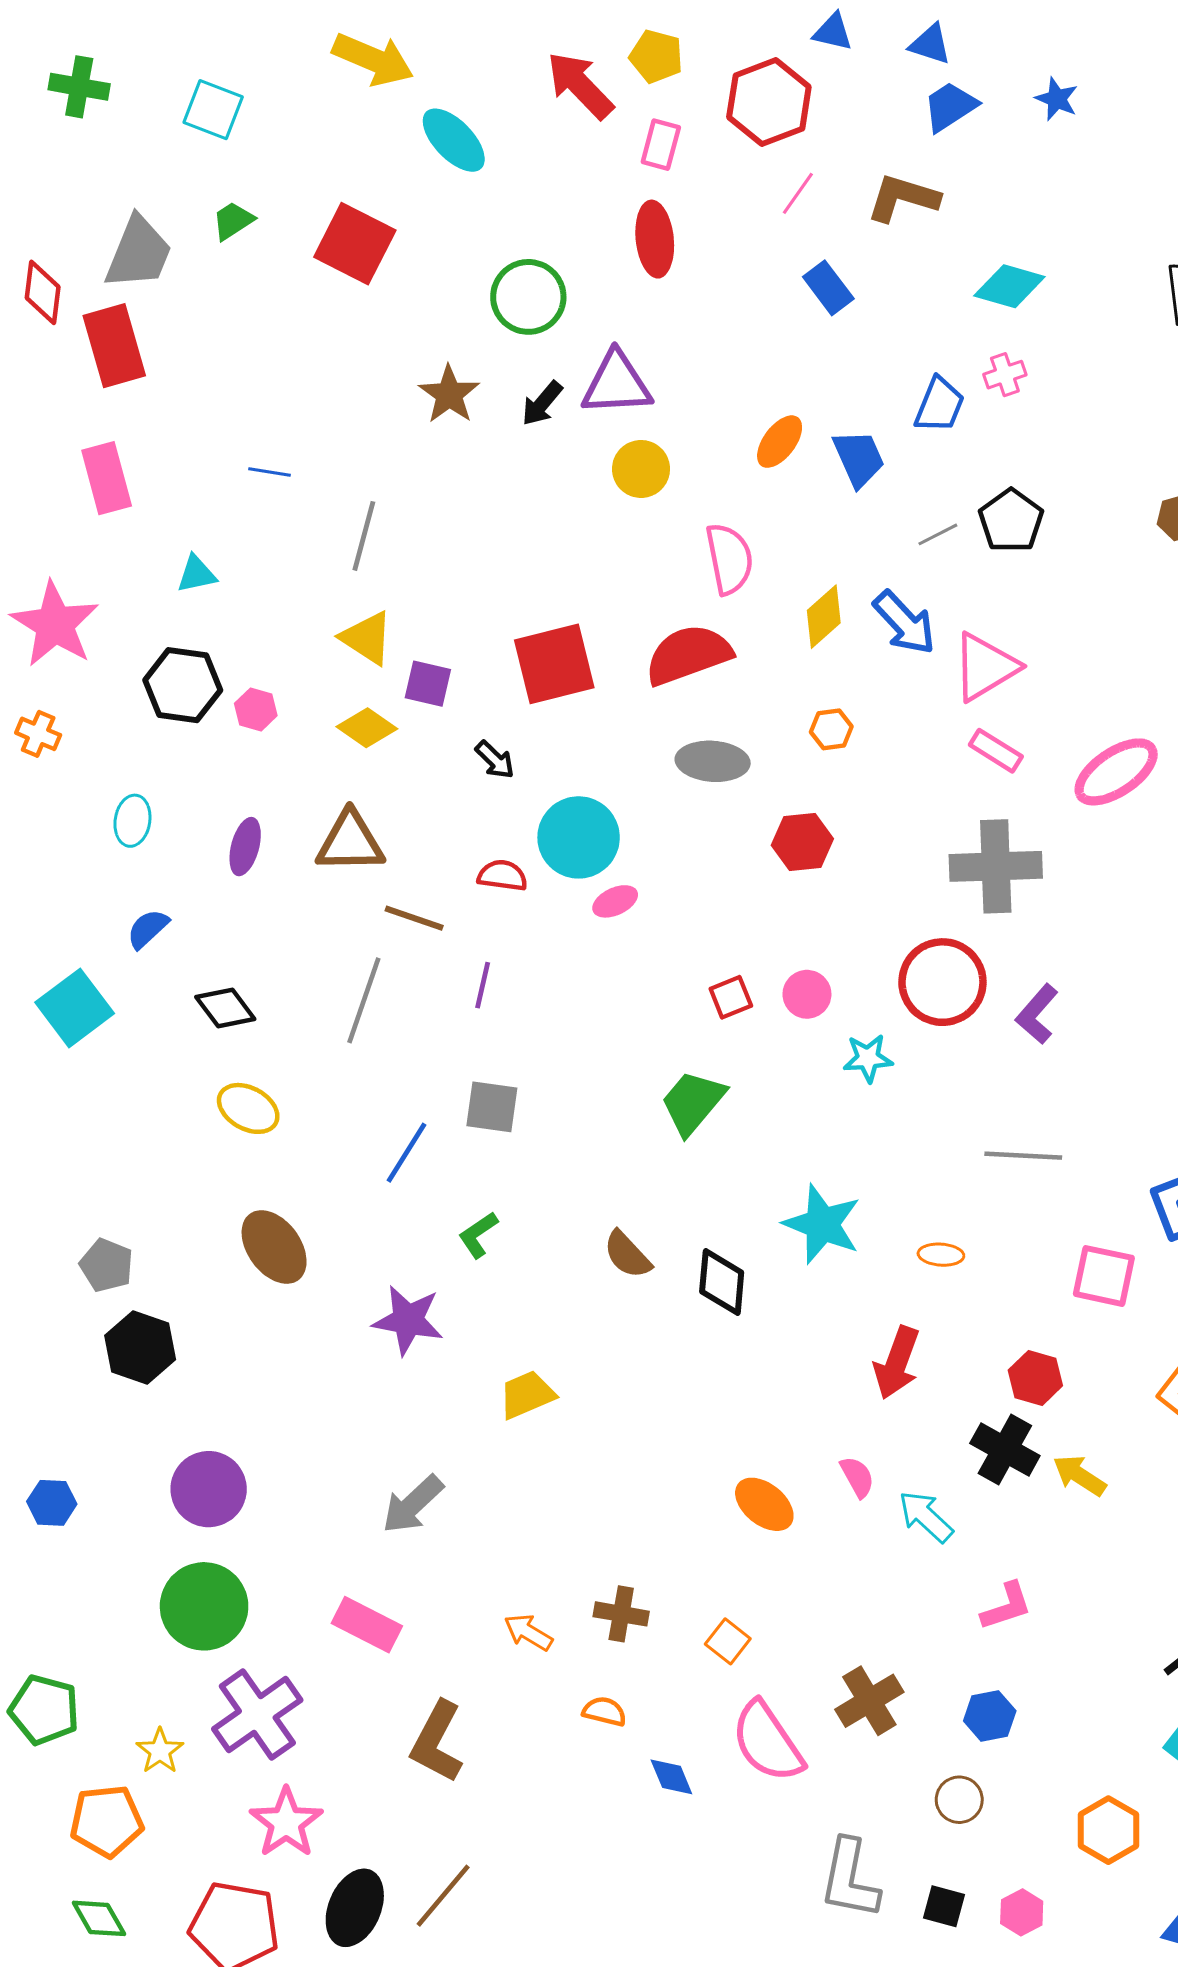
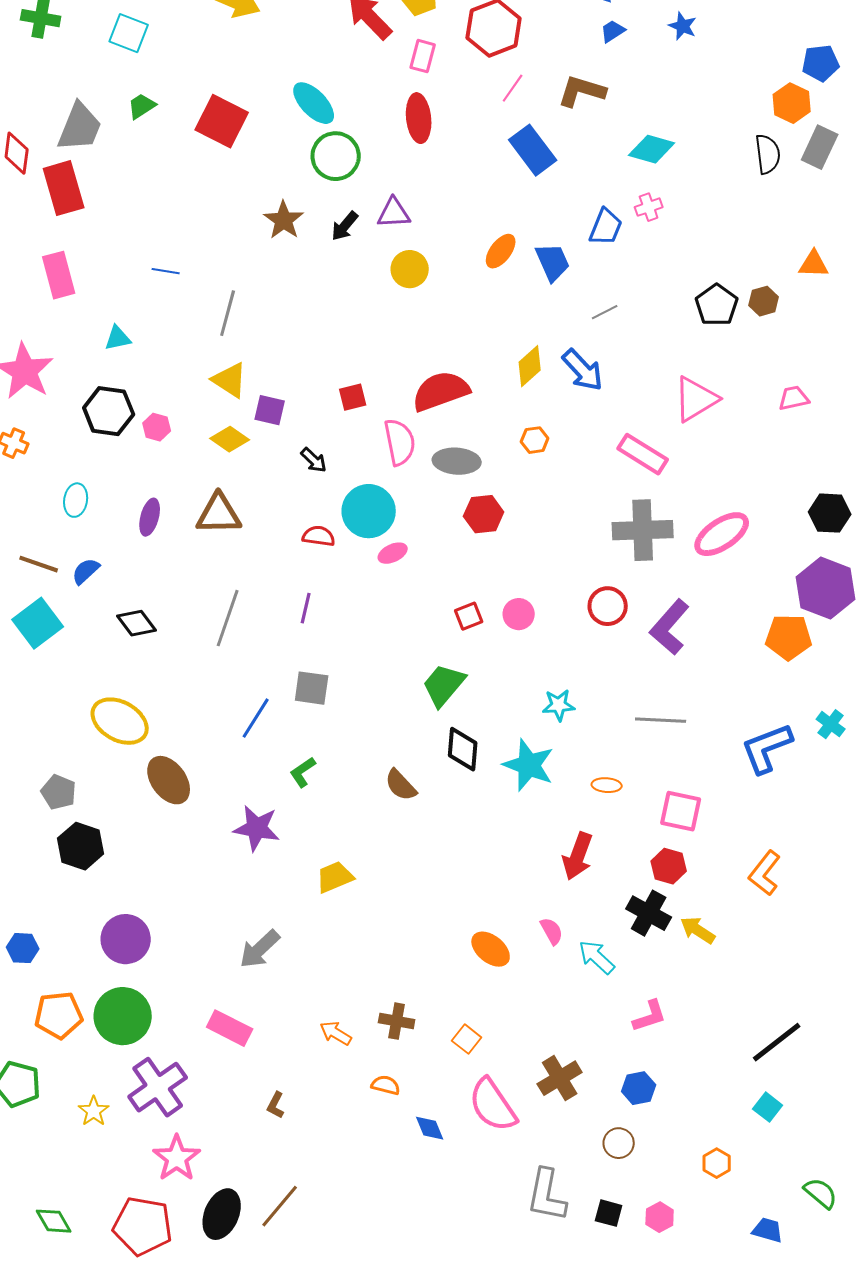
blue trapezoid: (950, 107) -> (613, 31), size x0.7
cyan ellipse: (454, 140) -> (314, 103), moved
blue rectangle: (828, 288) -> (533, 150), size x1.4
purple triangle: (617, 384) -> (394, 213), size x0.7
black pentagon: (1011, 521) -> (717, 305), moved
pink semicircle: (729, 559) -> (400, 442), moved
red square: (554, 664) -> (353, 397), size x0.5
pink triangle: (985, 667) -> (696, 399), moved
pink rectangle: (996, 751) -> (643, 454), size x1.4
pink ellipse: (1116, 772) -> (722, 534), moved
red hexagon: (802, 842) -> (484, 514), moved
brown line: (414, 918) -> (39, 564), moved
red circle: (942, 982) -> (608, 606), size x0.7
purple L-shape: (1037, 1014) -> (670, 627), size x1.4
cyan star: (868, 1058) -> (559, 705), moved
yellow ellipse: (248, 1108) -> (120, 721), moved, size x1.4
pink square: (1104, 1276) -> (681, 811), moved
black diamond: (722, 1282) -> (463, 749), moved
brown L-shape: (437, 1742) -> (276, 1105), size x0.5
orange pentagon: (107, 1821) -> (59, 1015), moved
orange hexagon: (1108, 1830) -> (717, 1163), size x0.7

